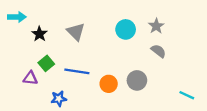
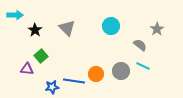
gray star: (156, 26) -> (157, 29), moved
blue line: (77, 71) -> (74, 81), moved
cyan line: (187, 95) -> (143, 66), moved

